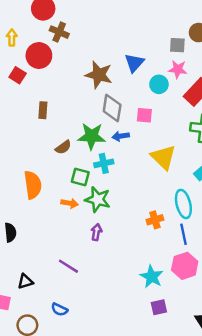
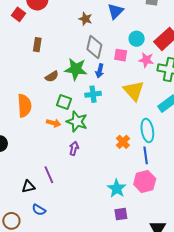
pink star: (178, 69) -> (146, 60), moved
brown star: (99, 75) -> (85, 19), size x0.6
cyan circle: (159, 84) -> (137, 39), moved
blue arrow: (121, 136) -> (100, 71), turned -72
cyan cross: (104, 163) -> (93, 94), moved
orange cross: (155, 220) -> (123, 142), turned -32
purple line: (68, 266) -> (49, 175), turned 30
black triangle: (25, 281) -> (28, 187), moved

